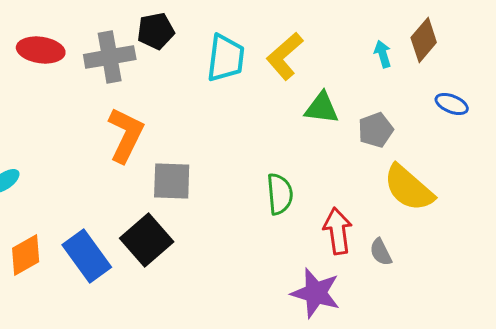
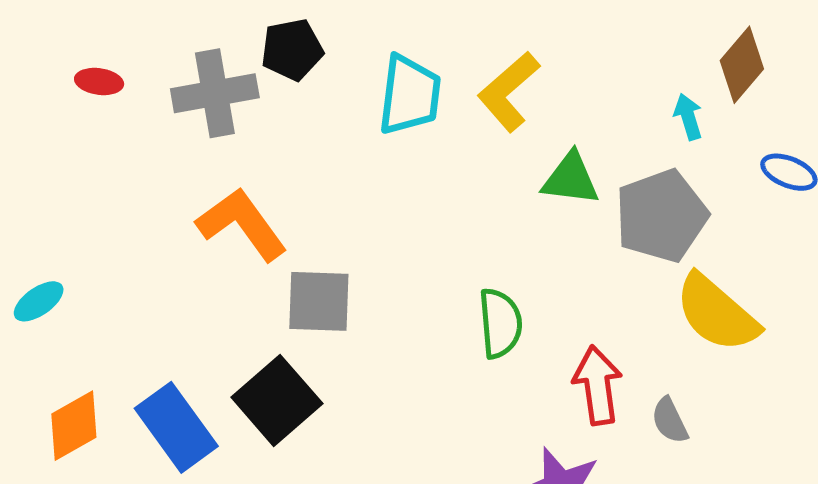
red ellipse: (41, 50) -> (99, 82), size x0.6
cyan arrow: (383, 54) -> (688, 117), moved
gray pentagon: (376, 130) -> (661, 216), size x1.6
orange L-shape: (126, 135) -> (242, 224), turned -62

